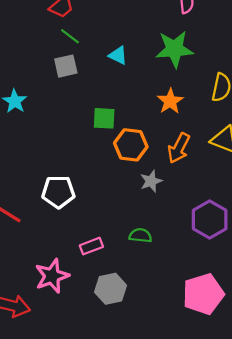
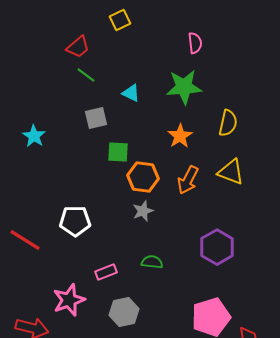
gray square: (66, 66) -> (96, 118), moved
gray star: (151, 181) -> (143, 211), moved

